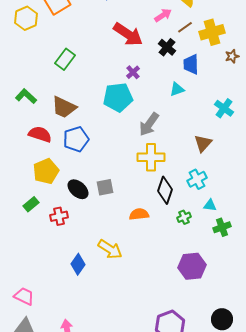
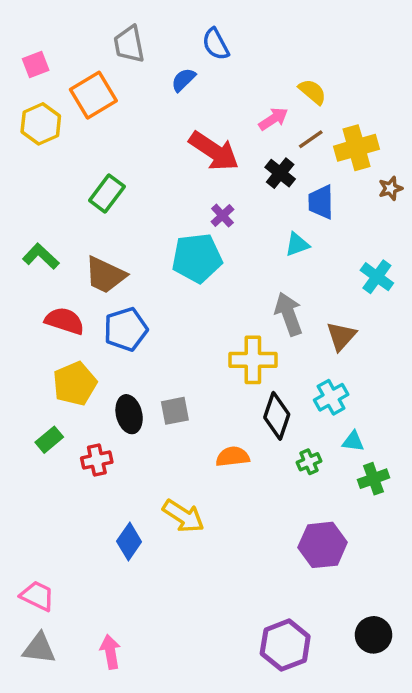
gray arrow: (149, 124) -> (289, 314), moved, turned 125
black ellipse: (78, 189) -> (129, 414), turned 35

